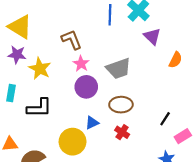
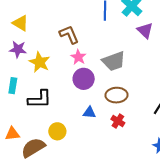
yellow triangle: (20, 27) -> (20, 23), size x0.7
blue triangle: (92, 123) -> (89, 113), turned 32
yellow circle: (73, 142) -> (57, 131), moved, size x0.7

